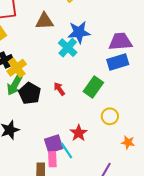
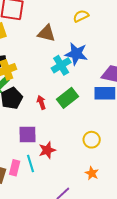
green rectangle: (93, 87) -> (68, 98), moved
yellow circle: (110, 116) -> (92, 140), moved
purple square: (54, 144) -> (28, 135), moved

